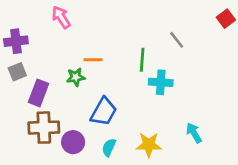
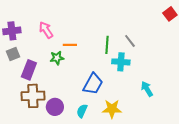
pink arrow: (61, 17) -> (46, 30), moved
gray line: (177, 40) -> (130, 41), moved
blue trapezoid: (104, 112) -> (93, 84), moved
cyan arrow: (194, 133) -> (147, 89), moved

